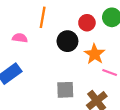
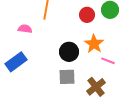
black circle: (67, 41) -> (69, 52), moved

